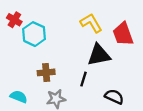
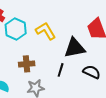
yellow L-shape: (91, 23) -> (46, 31), moved
black semicircle: (114, 97) -> (92, 72), moved

